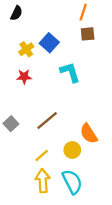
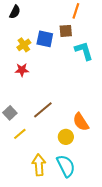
brown square: (88, 34) -> (66, 31), moved
blue square: (49, 43) -> (45, 39), turned -30
cyan L-shape: (70, 72) -> (84, 51), moved
yellow line: (42, 155) -> (20, 134), moved

